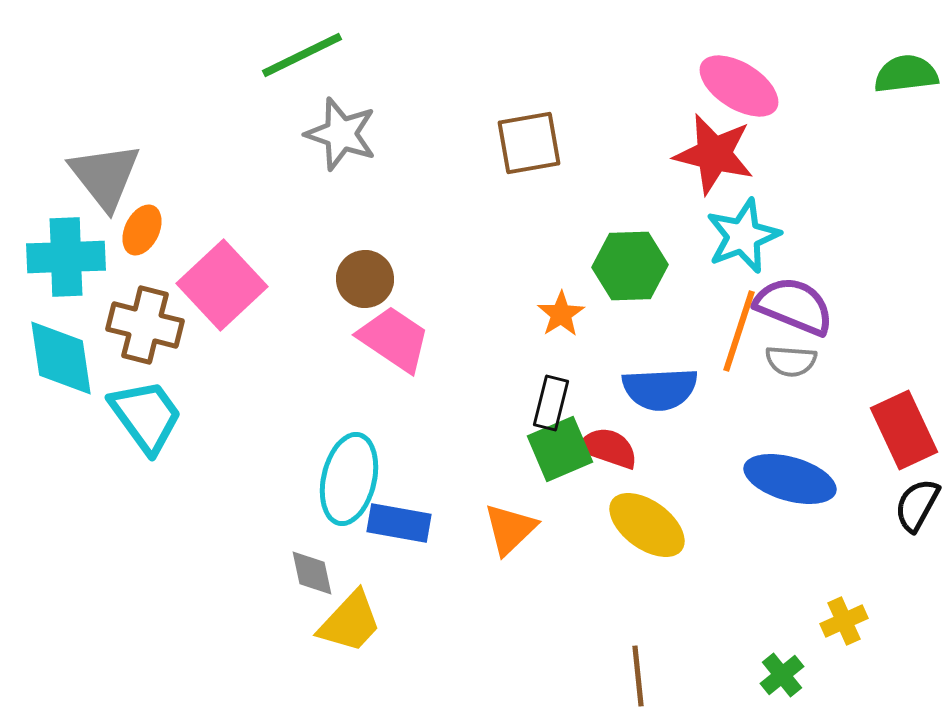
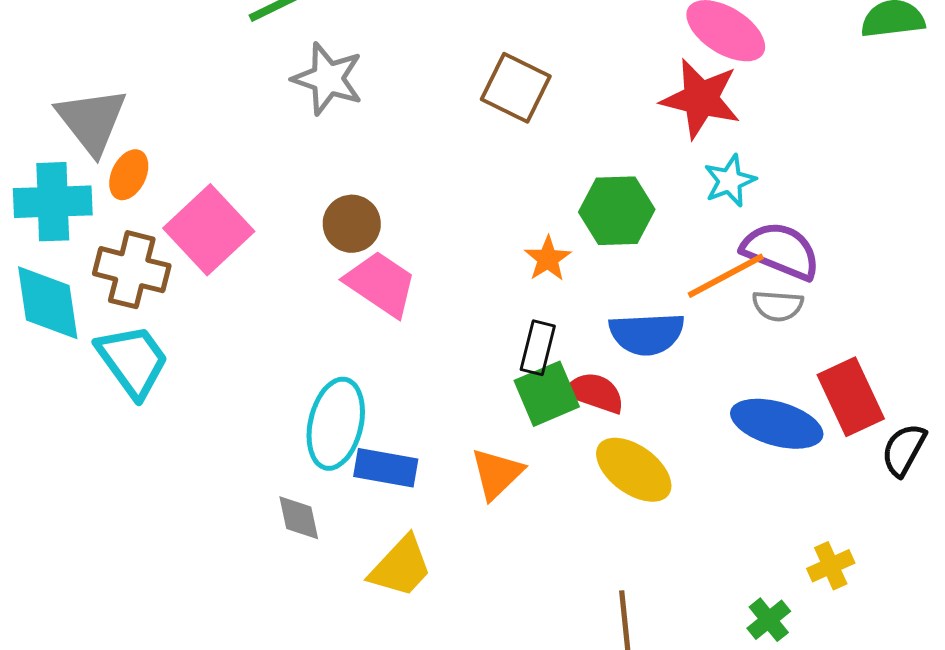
brown square: (529, 143) -> (516, 88), turned 36
cyan star: (743, 236) -> (730, 181), size x0.7
orange line: (739, 331) -> (726, 276), turned 44
red rectangle: (904, 430) -> (851, 397), moved
yellow trapezoid: (350, 622) -> (401, 567), moved

